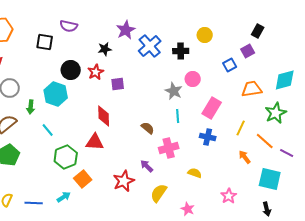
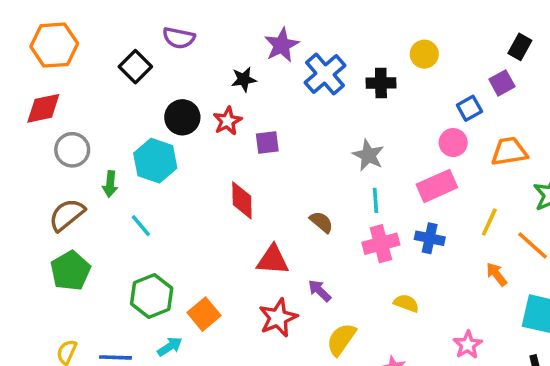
black square: (45, 42) -> (135, 67), turned 36
pink circle: (193, 79) -> (453, 143), moved
pink rectangle: (212, 108) -> (437, 186), turned 35
red triangle: (95, 142) -> (273, 260), moved
pink cross: (169, 148) -> (381, 244), moved
green hexagon: (66, 157) -> (152, 296), moved

